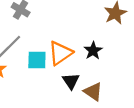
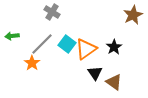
cyan square: (37, 60) -> (67, 44), moved, turned 36

